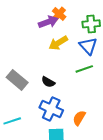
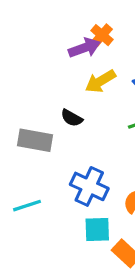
gray rectangle: (17, 80) -> (35, 140), turned -30
black semicircle: (48, 82) -> (72, 118), moved

